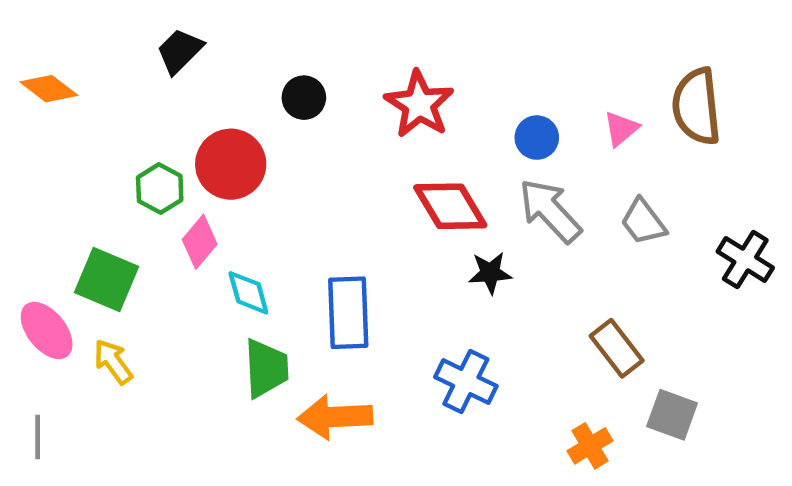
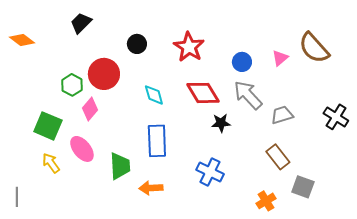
brown semicircle: (696, 106) -> (314, 48), turned -36
gray trapezoid: (643, 222) -> (282, 115), moved, turned 110
cyan diamond: (248, 293) -> (154, 95), moved
pink ellipse: (47, 331) -> (82, 149), moved
orange arrow: (335, 417) -> (151, 188), size x0.7

